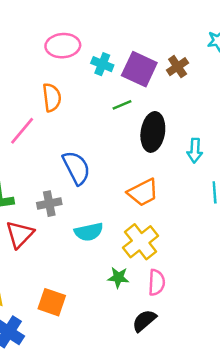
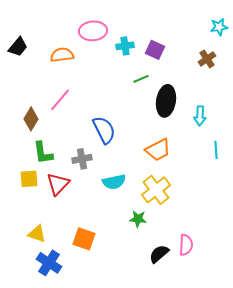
cyan cross: (102, 64) -> (125, 46), turned -30
brown cross: (178, 67) -> (207, 59), moved
purple square: (139, 69) -> (155, 50), size x0.7
orange semicircle: (52, 97) -> (62, 55), moved, turned -90
pink semicircle: (157, 282) -> (186, 245), moved

